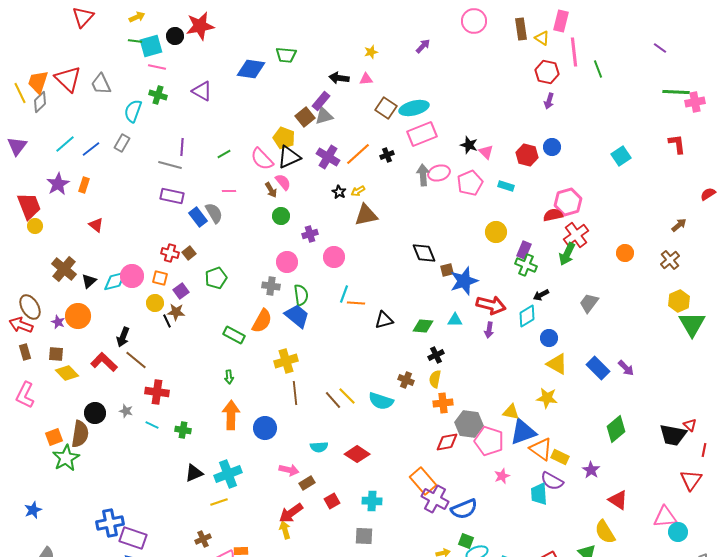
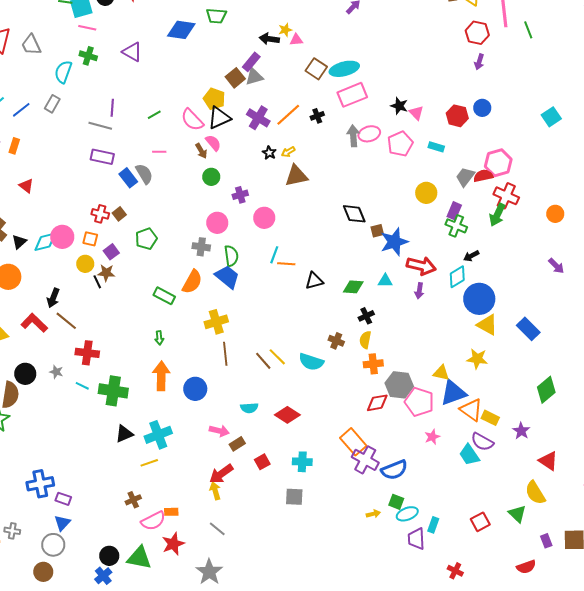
yellow star: (371, 52) -> (285, 30), moved
red cross: (576, 235) -> (506, 196), turned -30
gray trapezoid: (589, 303) -> (465, 177), moved
blue circle: (549, 338) -> (479, 299), size x1.8
purple arrow: (626, 368) -> (556, 266), moved
green cross: (183, 430) -> (113, 391), size x1.8
cyan trapezoid: (539, 494) -> (469, 455), turned -30
purple rectangle: (133, 538) -> (63, 499), size x0.6

